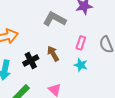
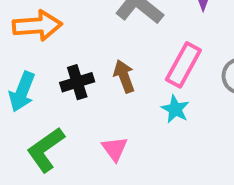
pink rectangle: (81, 43) -> (183, 65), size x1.5

